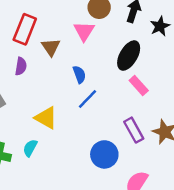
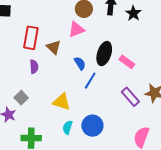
pink triangle: (84, 31) -> (76, 29), turned 48
black ellipse: (129, 56) -> (104, 54), moved
cyan semicircle: (30, 148) -> (68, 127), moved
blue circle: (104, 154) -> (92, 126), moved

